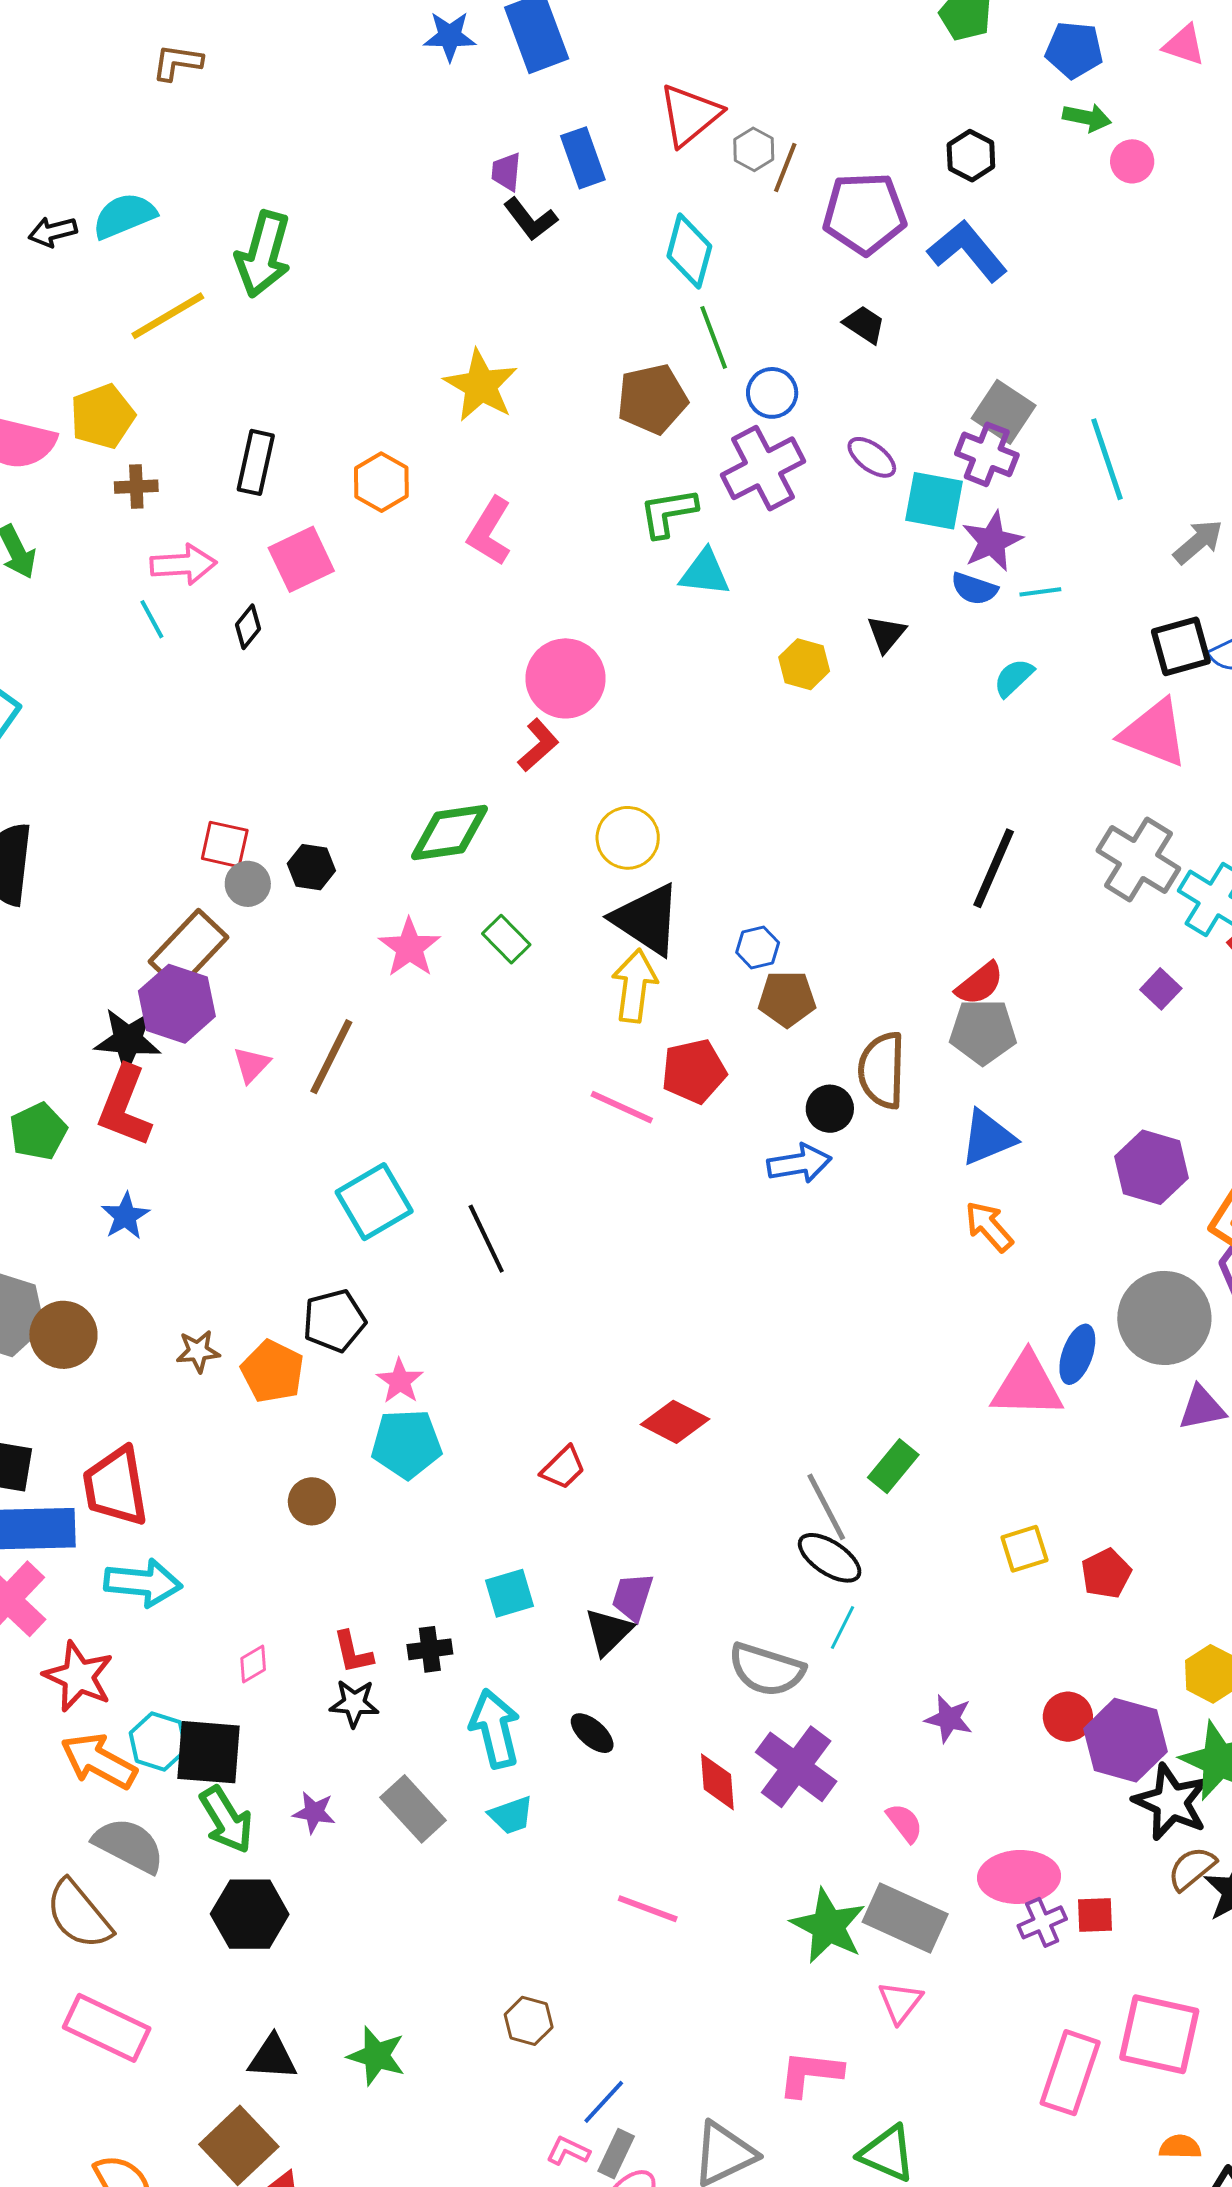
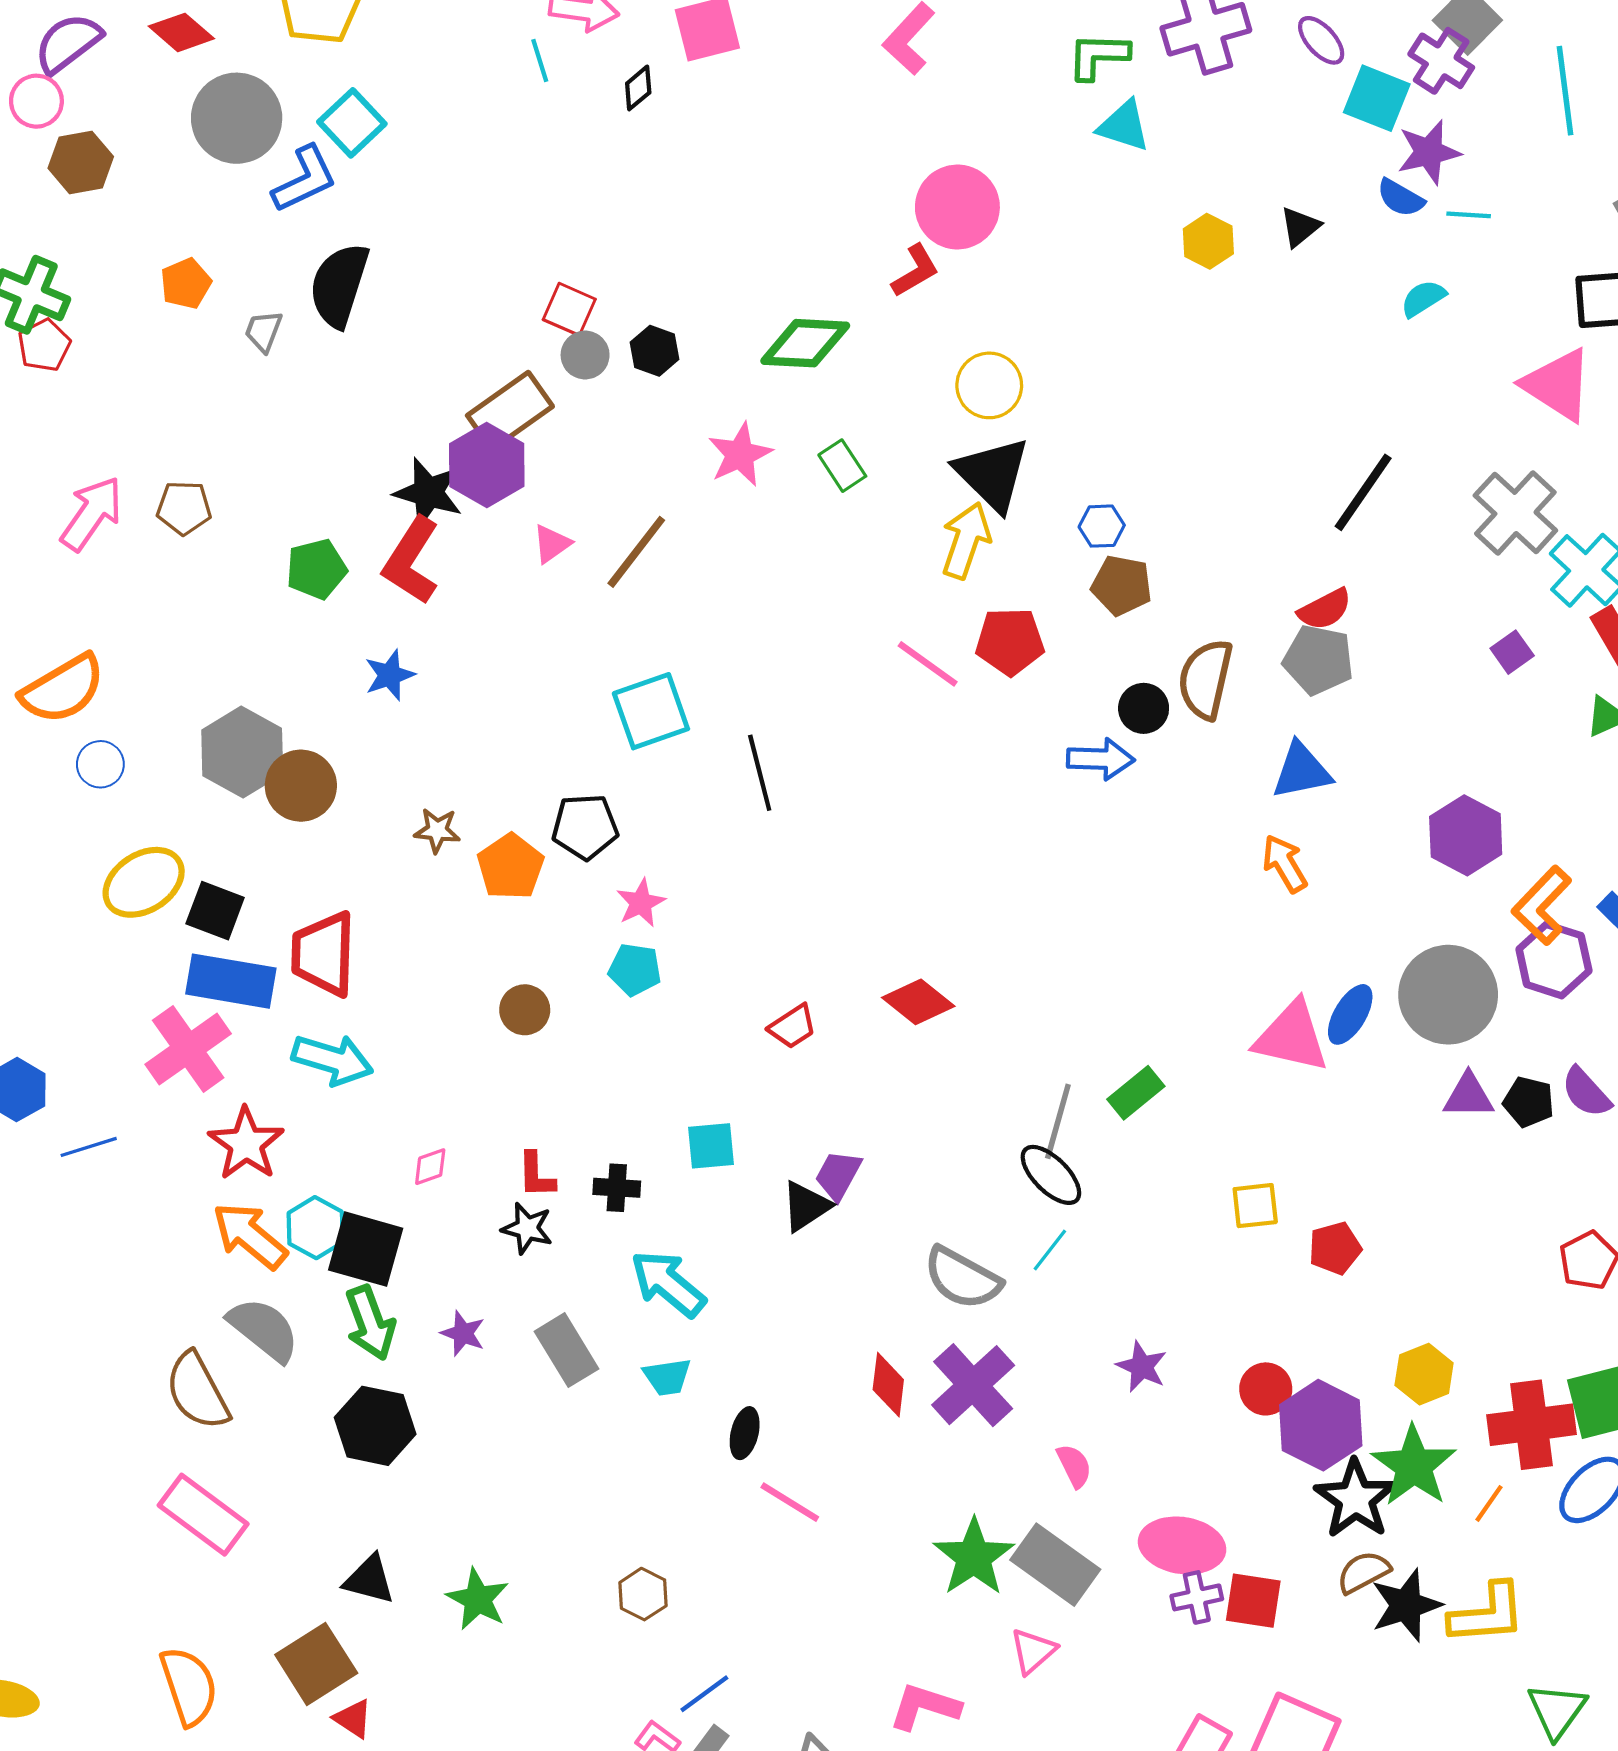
cyan pentagon: (406, 1444) -> (635, 970), size x0.7
gray line: (826, 1507) -> (1058, 1121), turned 32
cyan arrow: (495, 1729) -> (668, 1284), turned -48
black ellipse: (592, 1733) -> (745, 1433), moved, turned 51
red square: (1095, 1915) -> (1253, 1601), size x1.4

